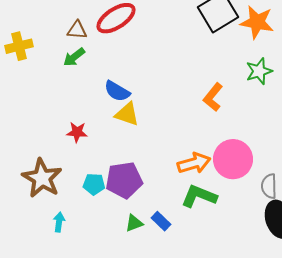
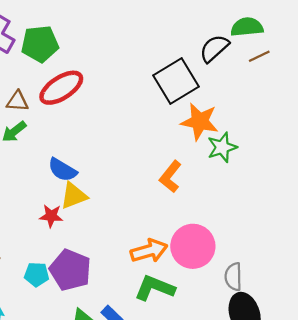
orange star: (257, 22) -> (200, 121), moved
yellow triangle: (127, 114) -> (74, 196), turned -40
red star: (77, 132) -> (51, 216), moved
purple pentagon: (124, 180) -> (70, 270), turned 30

